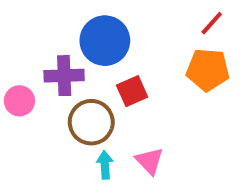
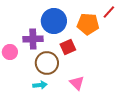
orange pentagon: (208, 70) -> (88, 24), moved
cyan arrow: (105, 165) -> (40, 85), moved, turned 88

